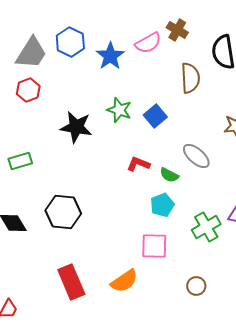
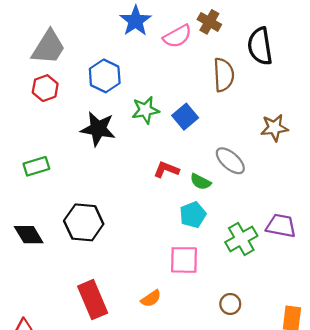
blue hexagon: (70, 42) -> (105, 76), moved
blue star: (110, 56) -> (136, 21), moved
green star: (119, 110) -> (145, 110), turned -30
orange semicircle: (124, 281) -> (151, 298), size x0.7

